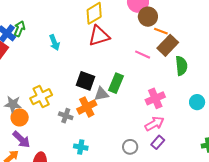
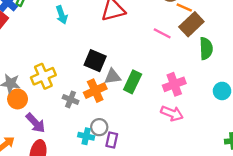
green rectangle: (116, 83) -> (133, 82), moved
pink arrow: (154, 124) -> (172, 113), turned 48
purple arrow: (21, 139) -> (36, 123), moved
purple rectangle: (158, 142) -> (112, 140), moved, turned -32
gray circle: (130, 147) -> (99, 127), moved

